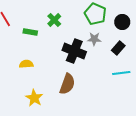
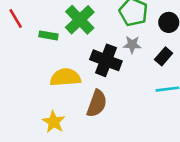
green cross: (54, 20) -> (80, 20), size x1.6
yellow semicircle: (26, 64) -> (65, 77), moved, size x1.6

